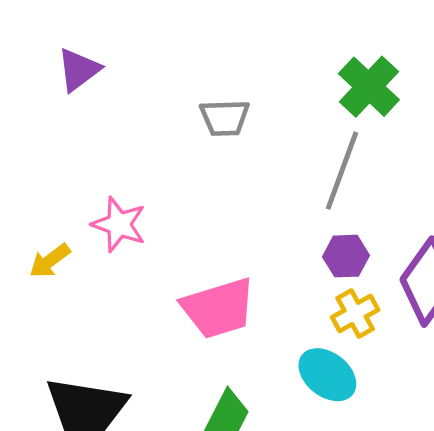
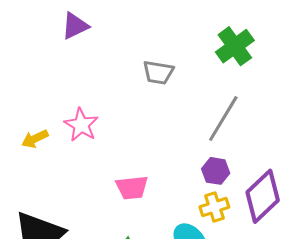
green cross: (369, 87) -> (235, 46), moved
pink trapezoid: (218, 308) -> (132, 188), size x0.7

